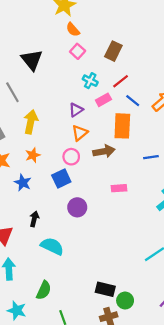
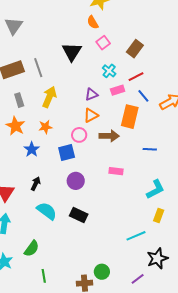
orange semicircle: (73, 30) -> (93, 22), moved
black triangle: (32, 60) -> (72, 52), moved
black rectangle: (105, 289) -> (79, 215), moved

